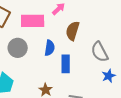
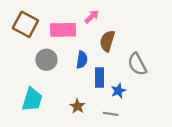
blue star: (109, 76) -> (118, 91), moved

